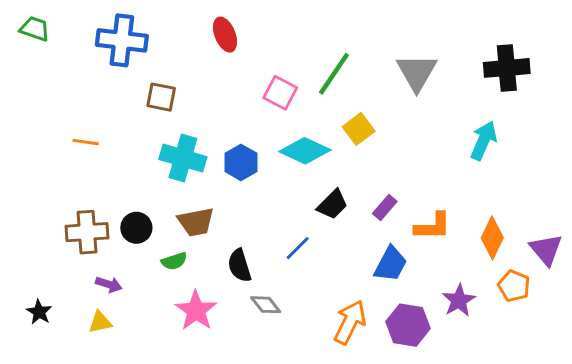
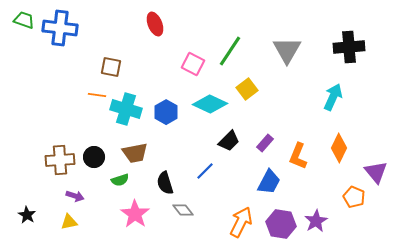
blue cross: (122, 40) -> (60, 28), moved
orange line: (86, 142) -> (97, 95), moved
orange L-shape: (433, 226) -> (298, 156), turned 112
orange diamond: (492, 238) -> (339, 148), moved
purple star: (459, 300) -> (316, 221), moved

